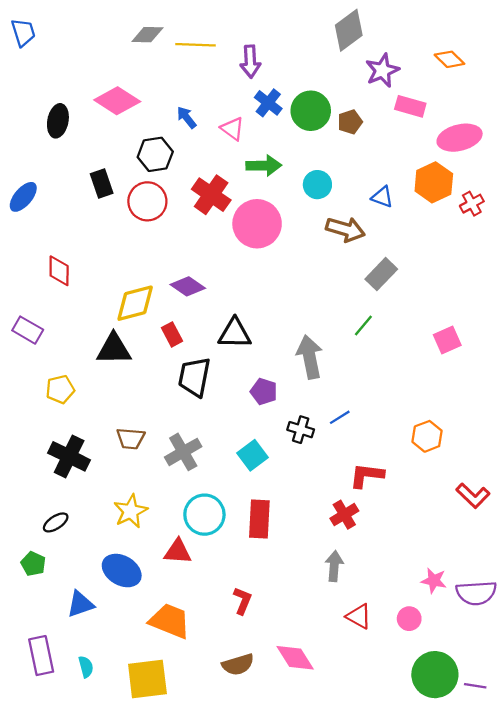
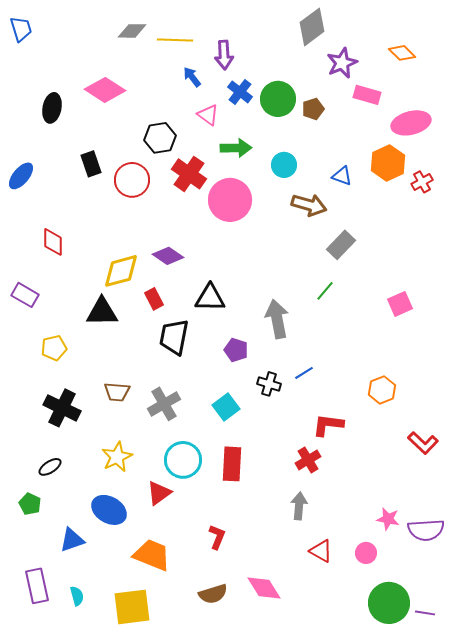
blue arrow: (187, 117) -> (192, 77), moved
black hexagon: (155, 154) -> (160, 138), moved
red triangle: (178, 552) -> (159, 493), turned -40

